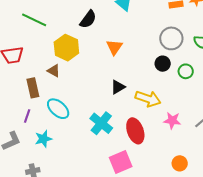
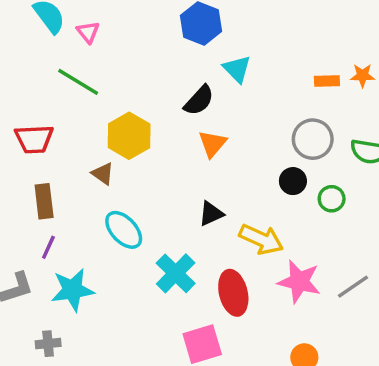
black semicircle: (88, 19) -> (199, 100), moved
brown rectangle: (33, 88) -> (44, 201), moved
cyan ellipse: (58, 109) -> (124, 230), moved
pink star: (172, 120) -> (299, 282), size x1.4
cyan star: (43, 139) -> (72, 290), size x1.4

